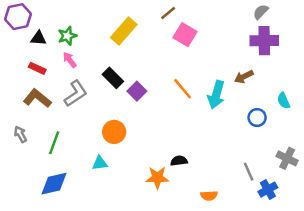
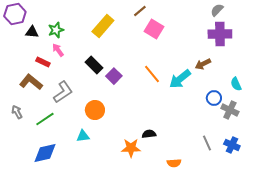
red rectangle: (37, 68) -> (43, 62), moved
gray L-shape: (76, 93) -> (63, 92), moved
cyan arrow: (216, 95) -> (180, 79), turned 35
green line: (54, 143) -> (45, 119), turned 36
gray cross: (287, 158) -> (230, 110), moved
blue cross: (268, 190) -> (232, 145), moved, turned -35

